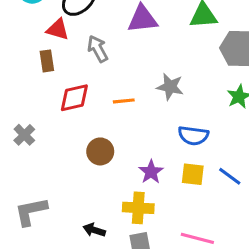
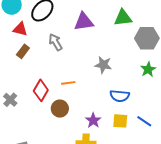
red triangle: (58, 29) -> (20, 29), moved
brown rectangle: (47, 61) -> (23, 51), turned 48
red diamond: (74, 98) -> (41, 90), moved, turned -45
orange line: (124, 101) -> (68, 83), moved

